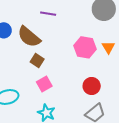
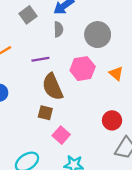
brown semicircle: (29, 37) -> (53, 87), moved, turned 45
pink hexagon: (85, 47) -> (83, 69), moved

